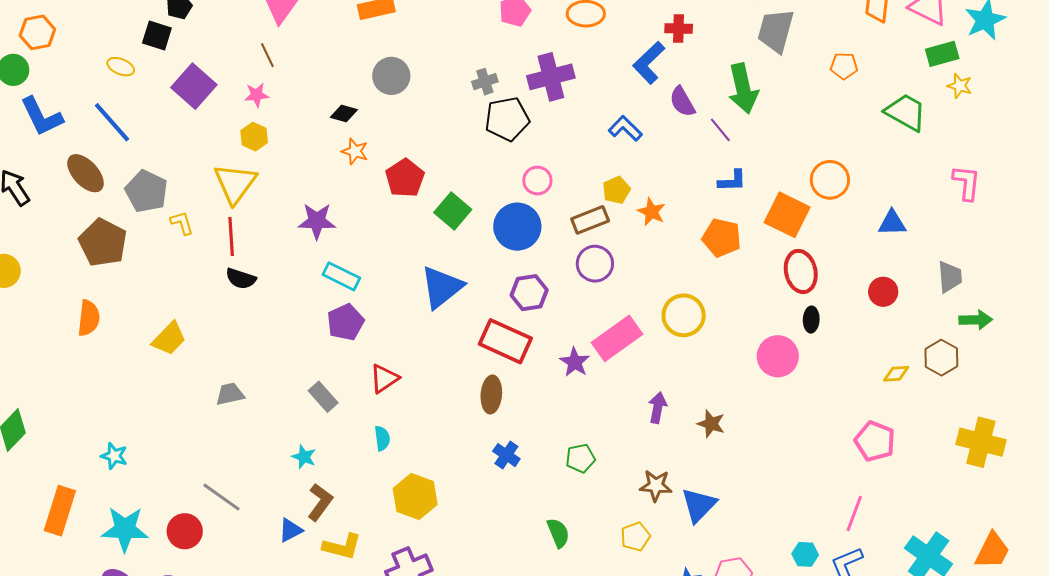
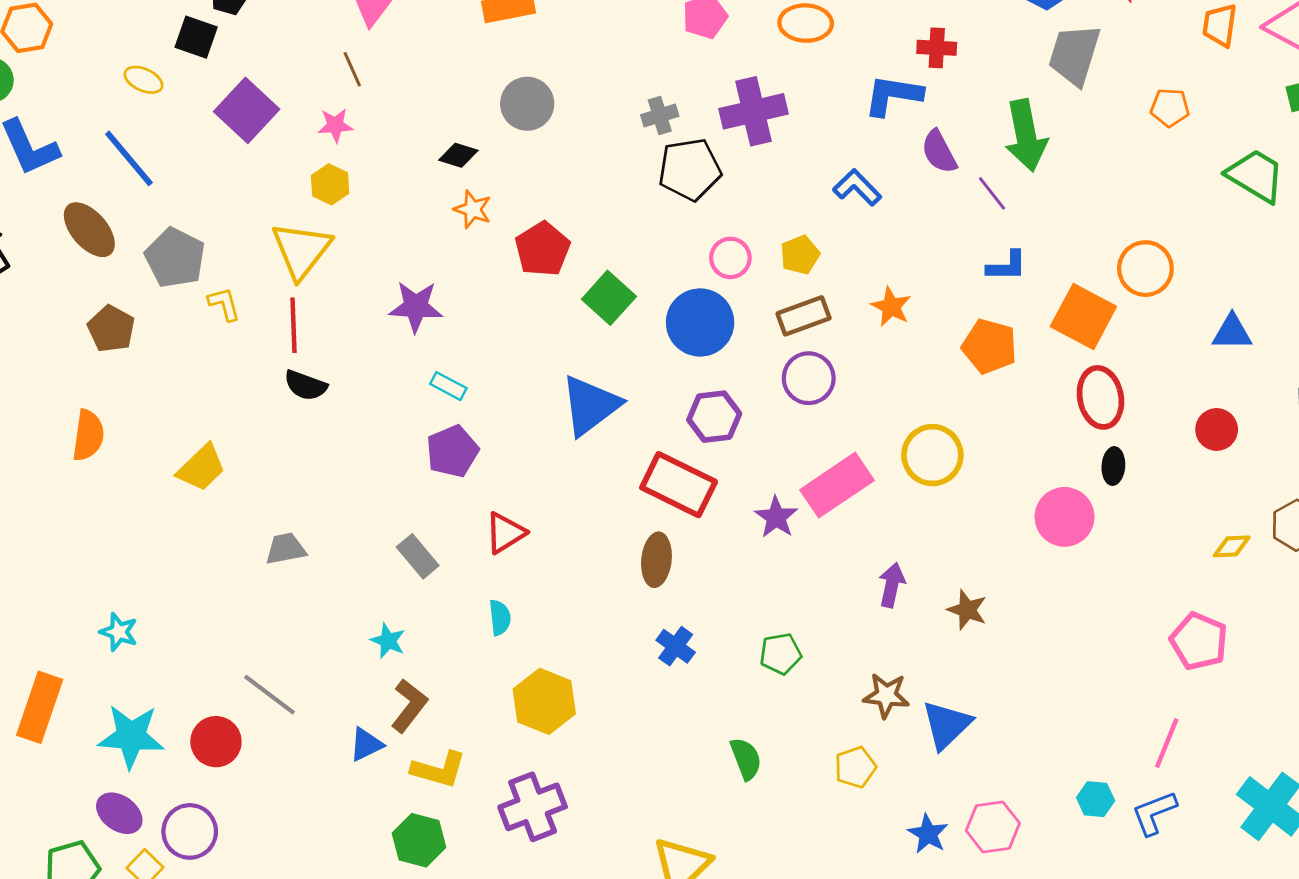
blue L-shape: (649, 63) -> (893, 95), turned 51
yellow pentagon: (616, 190) -> (800, 255), moved
brown pentagon: (103, 243) -> (111, 329), size x0.7
cyan rectangle: (341, 276) -> (448, 386), size x0.7

